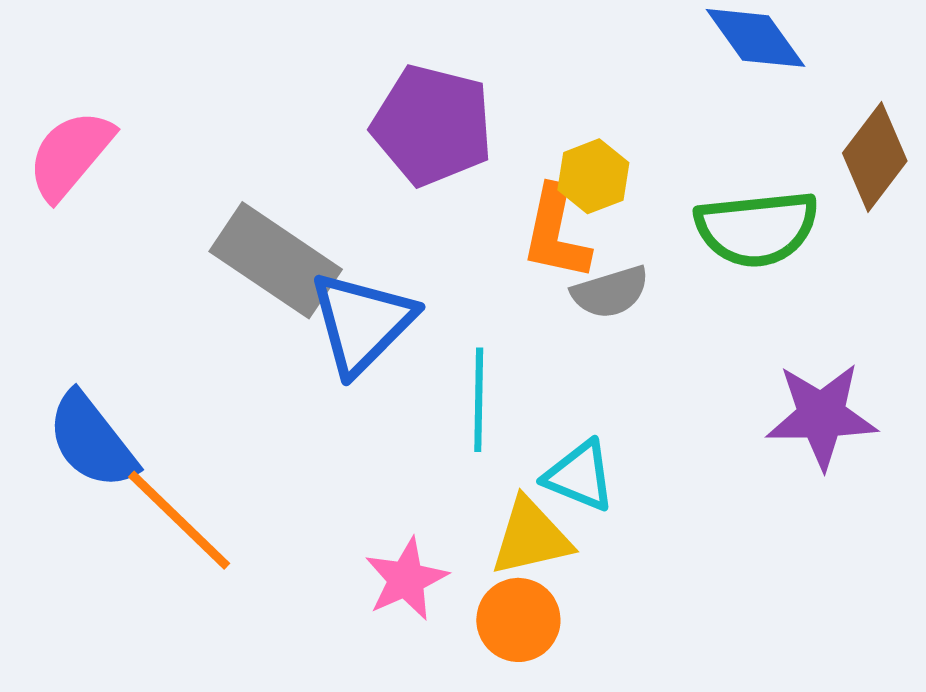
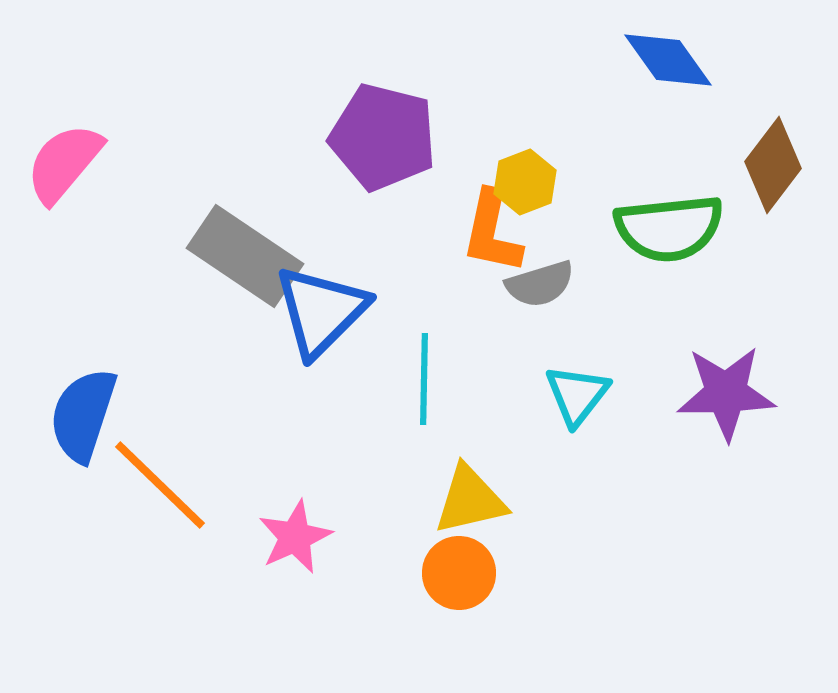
blue semicircle: (92, 441) -> (83, 415), turned 56
cyan triangle: (580, 476) -> (577, 395), moved, turned 46
pink star: (406, 579) -> (295, 537), moved

